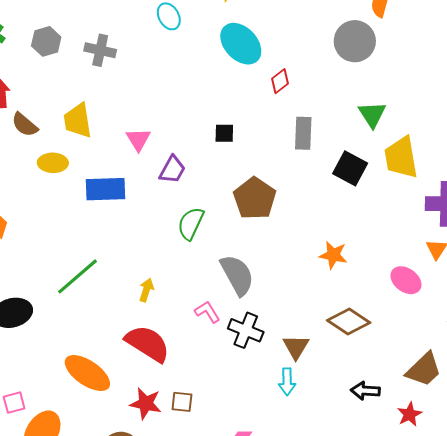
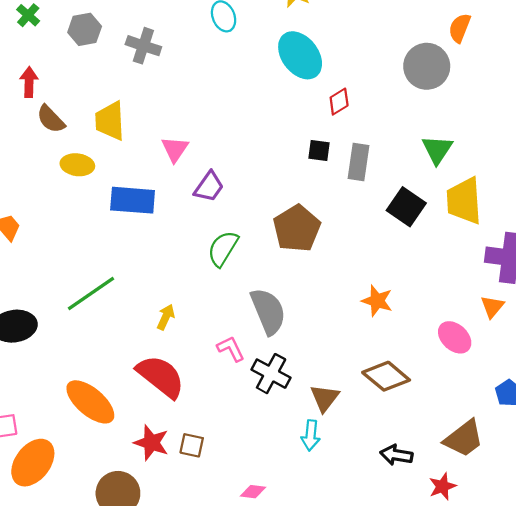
black square: (224, 133) -> (319, 150), moved

